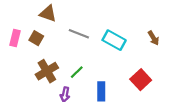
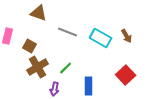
brown square: (36, 38) -> (30, 46), moved
brown arrow: (154, 38) -> (127, 36), moved

